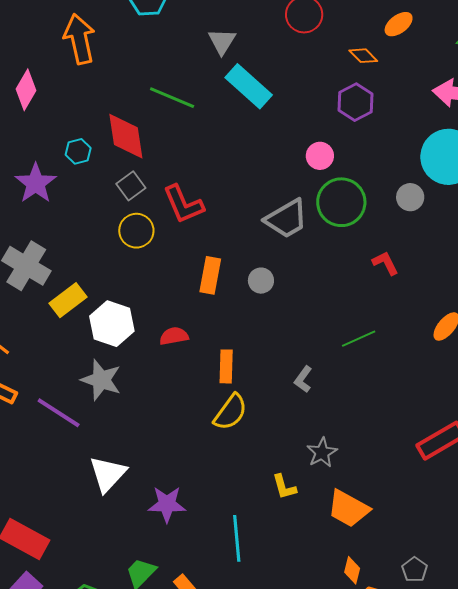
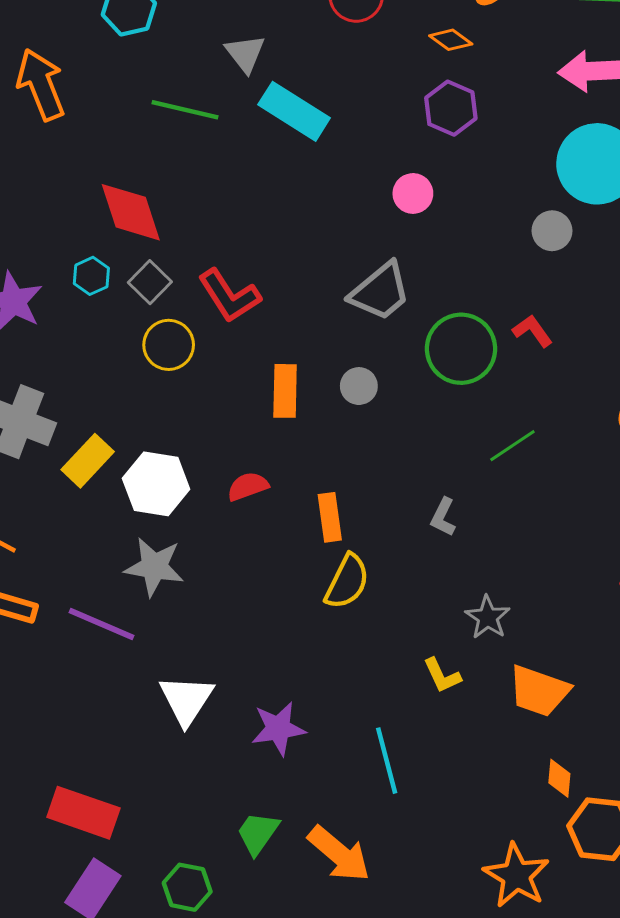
green line: (172, 98) -> (185, 110), moved
cyan hexagon: (78, 151) -> (91, 276), moved
green circle: (341, 202) -> (461, 349), moved

